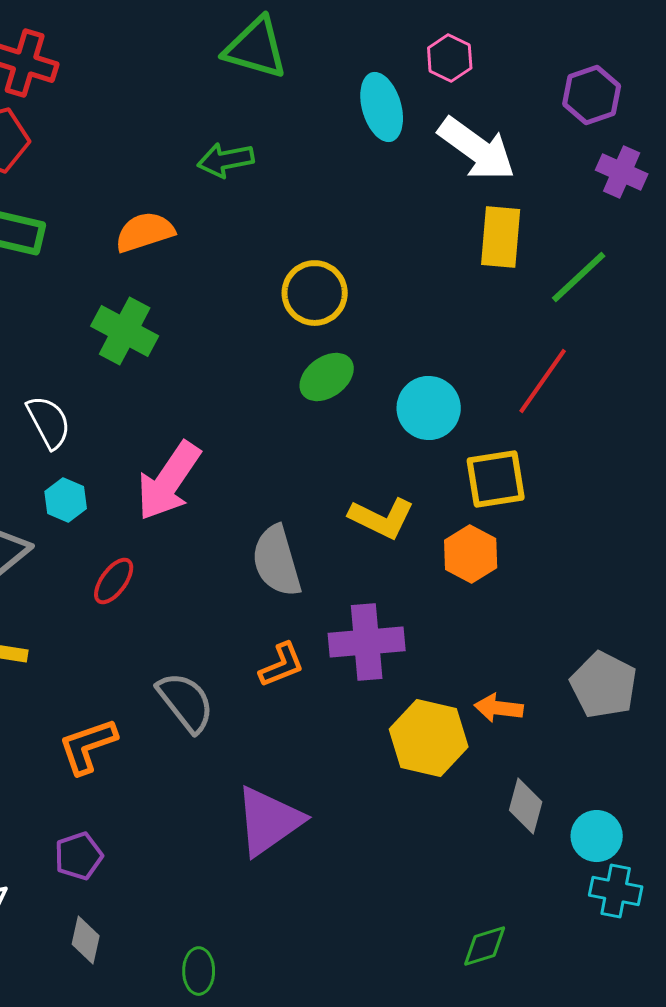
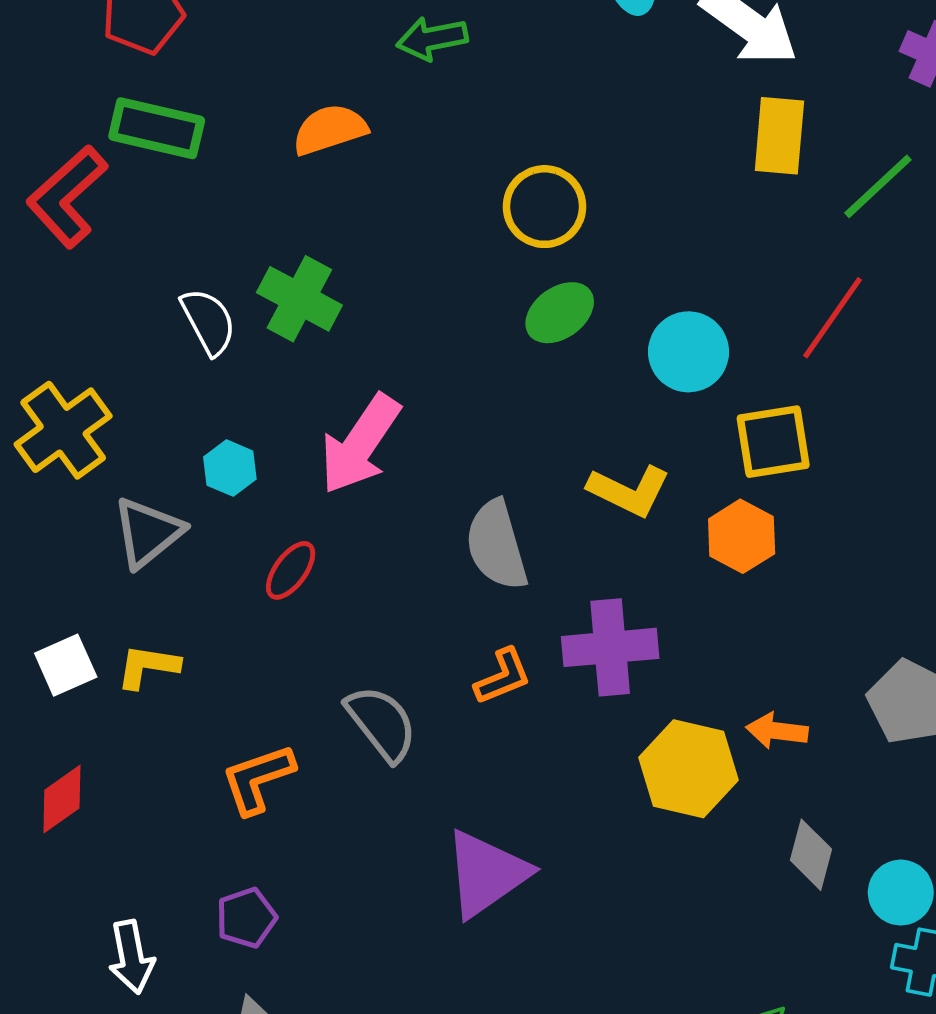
green cross: (125, 331) -> (299, 299), moved
white semicircle: (49, 422) -> (208, 322), moved

